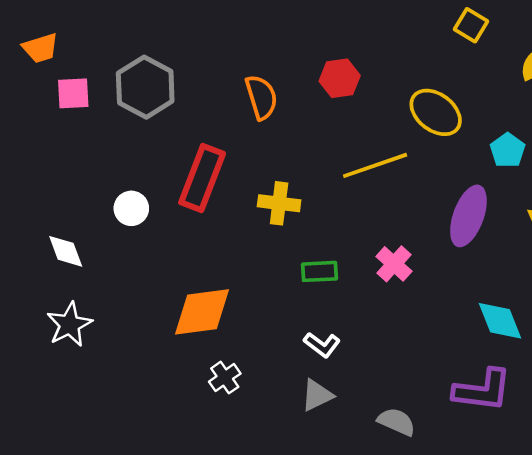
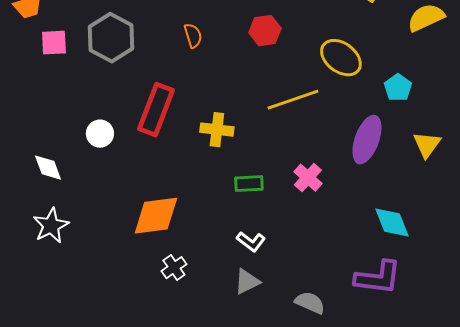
orange semicircle: (261, 97) -> (193, 36), moved, size x0.7

